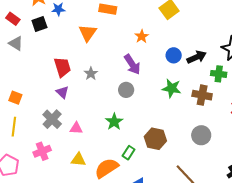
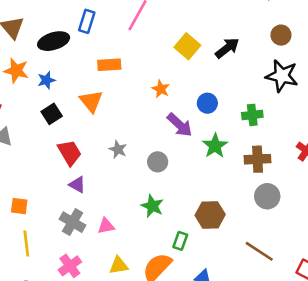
black square: (39, 24) -> (52, 114), moved
black arrow: (197, 57) -> (227, 48), moved
purple arrow: (132, 64) -> (180, 125), moved
gray star: (91, 74) -> (118, 149), moved
green cross: (219, 74) -> (252, 115), moved
green star: (172, 88) -> (215, 146), turned -30
brown cross: (202, 95) -> (258, 159), moved

